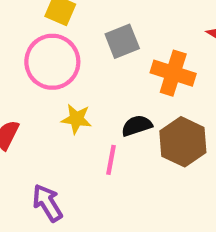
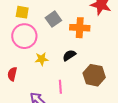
brown hexagon: (183, 142) -> (94, 75), moved
pink line: (111, 160) -> (60, 87), moved

